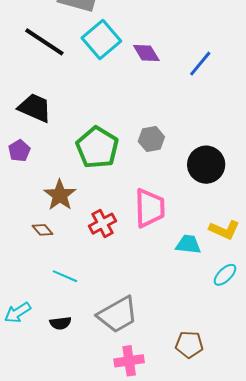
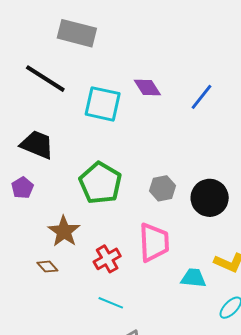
cyan square: (101, 40) -> (103, 104), moved, turned -36
gray hexagon: (151, 139) -> (162, 188), moved
cyan line: (65, 276) -> (111, 303), moved

